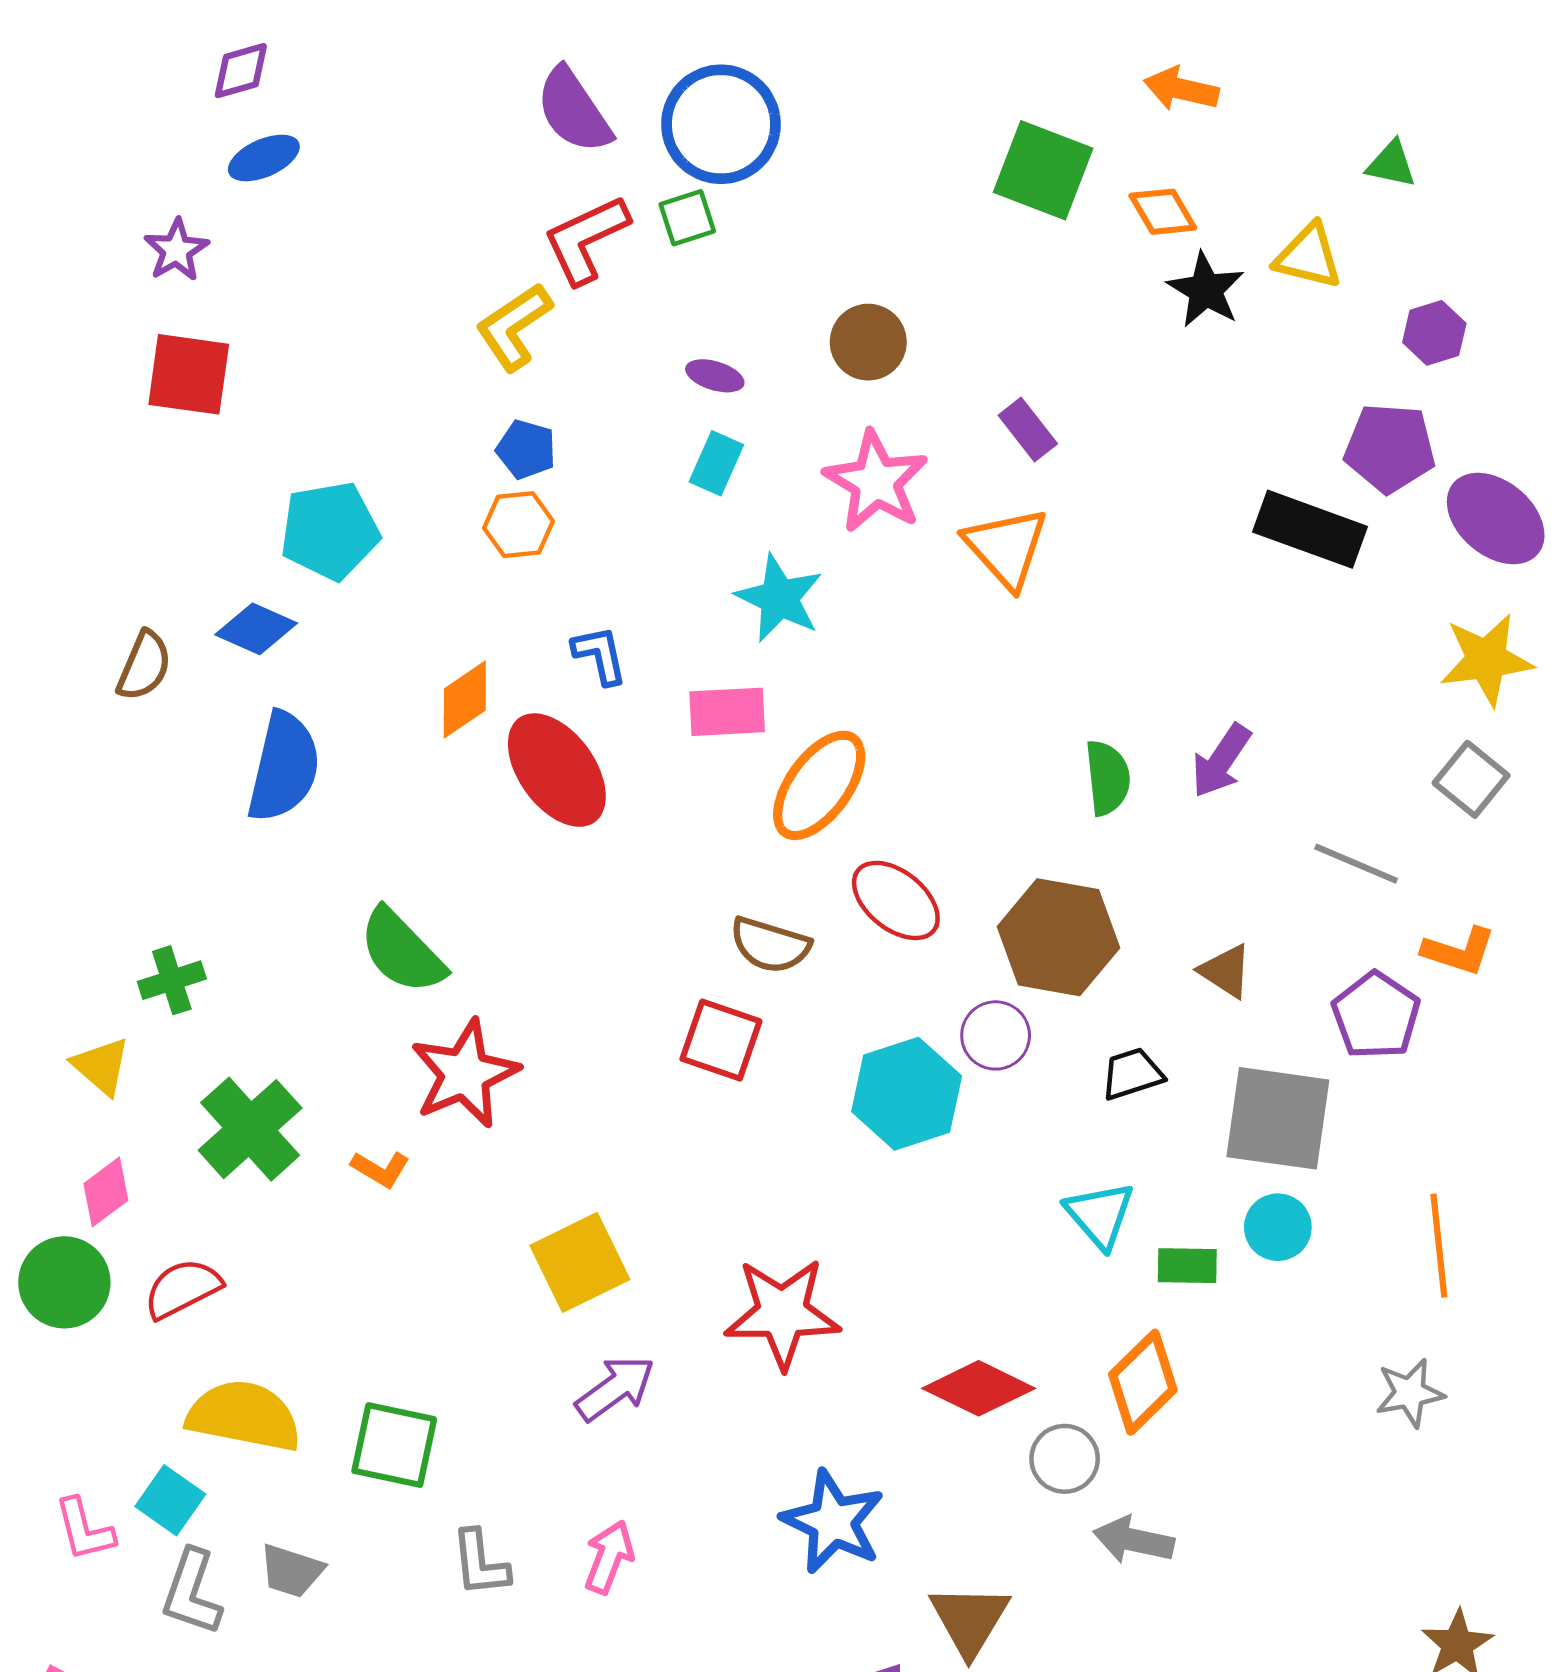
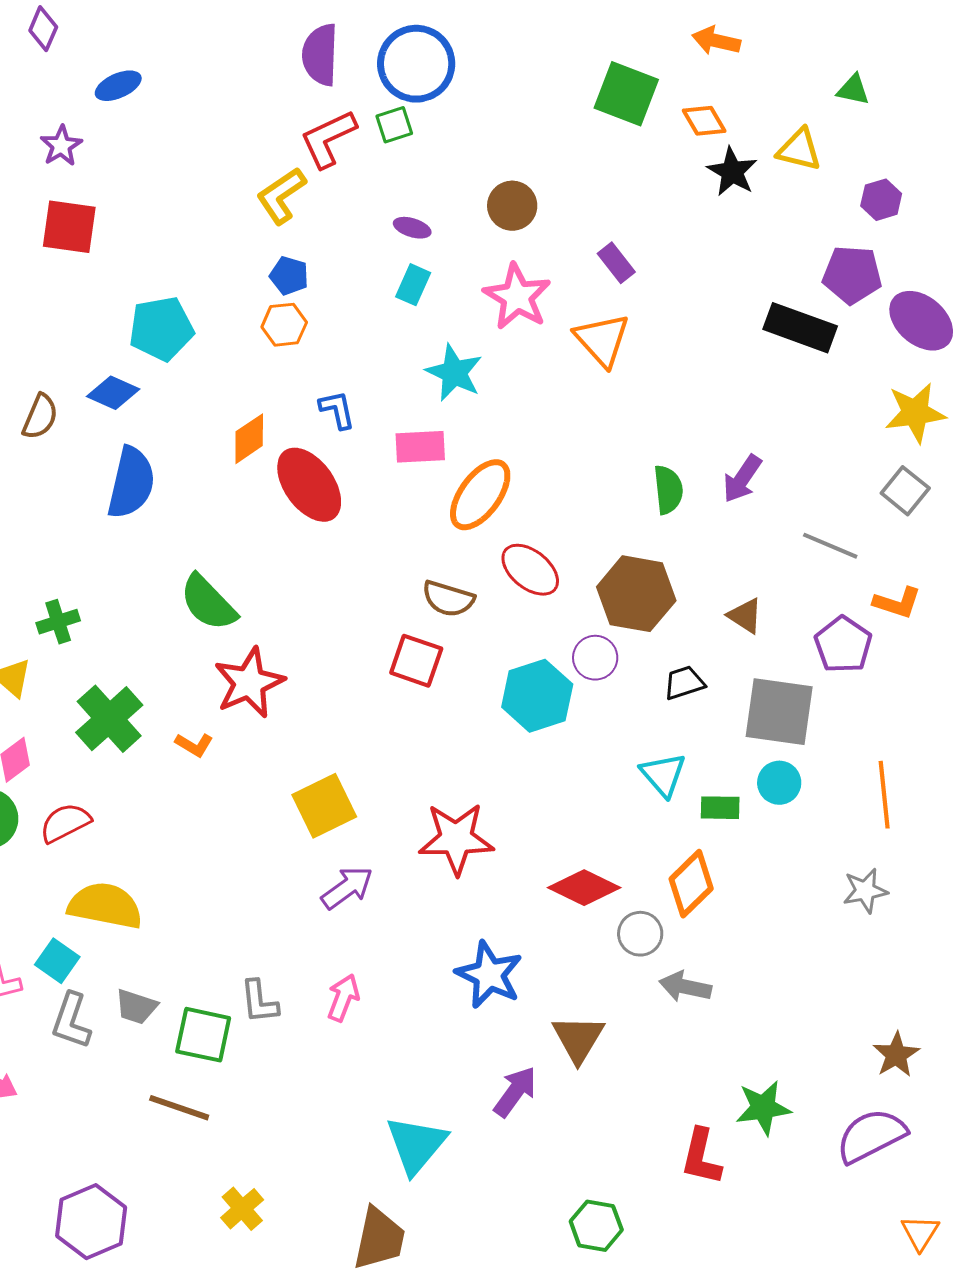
purple diamond: (241, 71) -> (43, 29), moved, turned -51
purple semicircle: (574, 110) -> (320, 55), turned 36
green square: (394, 1445) -> (203, 1035), moved

